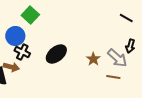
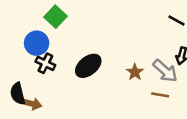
brown arrow: (11, 67) -> (32, 104), moved

